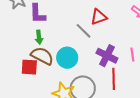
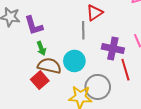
gray line: (83, 31) -> (83, 30), turned 60
red square: (29, 67) -> (40, 80), turned -30

